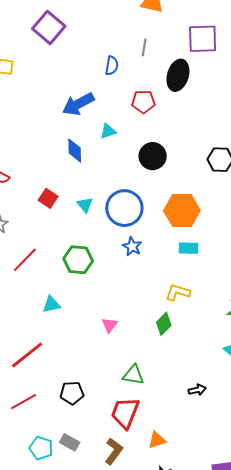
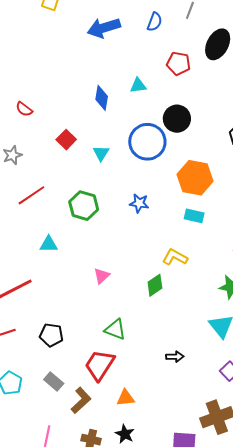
blue arrow: (78, 104) -> (104, 28), moved
blue circle: (124, 208) -> (147, 142), moved
blue star: (132, 246) -> (139, 203), turned -30
gray rectangle: (70, 442) -> (54, 382), moved

